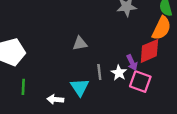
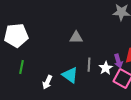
cyan triangle: (80, 87) -> (70, 75), turned -30
white arrow: (55, 99) -> (47, 82), turned -80

